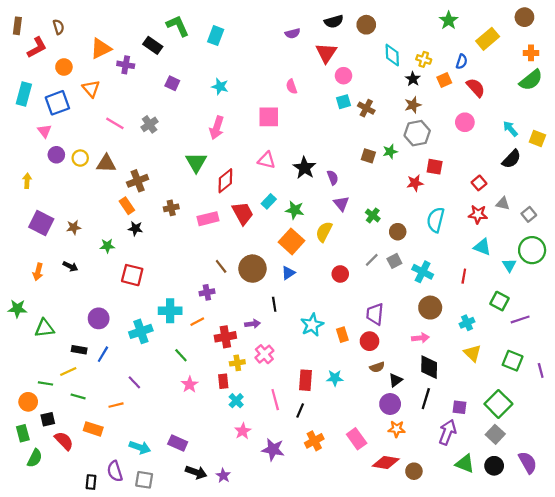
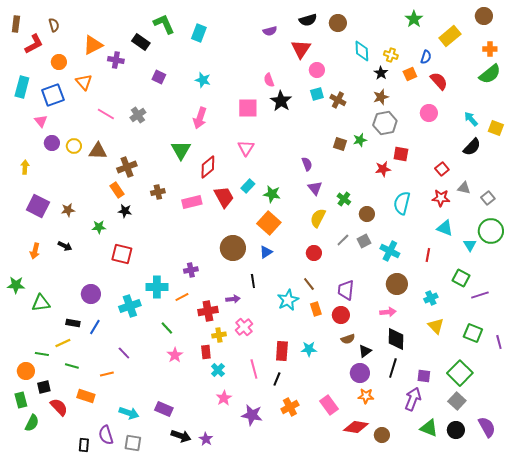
pink triangle: (267, 160) -> (246, 148), turned 48
black star: (304, 168) -> (281, 101), moved
yellow semicircle: (324, 232) -> (318, 218), moved
brown line: (221, 266) -> (309, 284), moved

